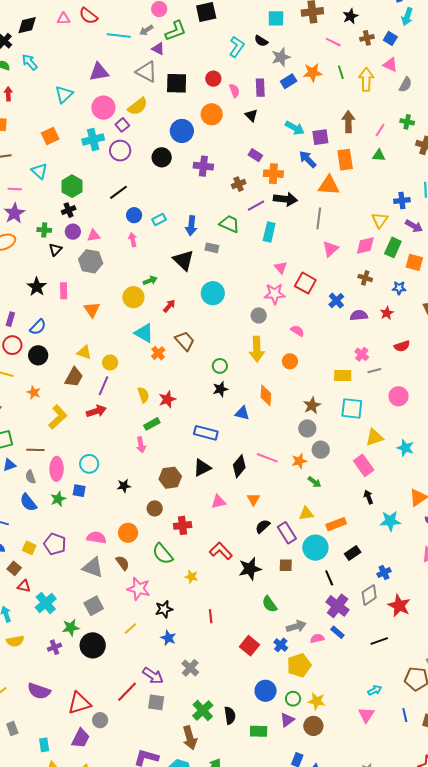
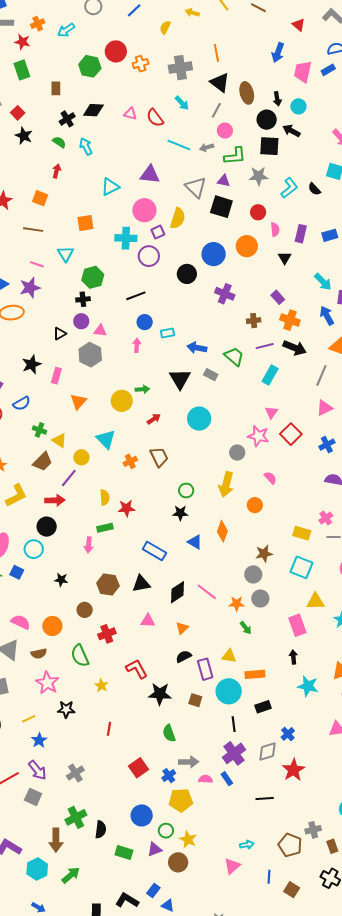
purple triangle: (158, 49) -> (224, 181), moved, turned -32
gray star: (281, 57) -> (259, 176), moved
yellow semicircle: (138, 106) -> (178, 218), turned -50
blue arrow: (191, 226) -> (197, 348), turned 78
green cross: (44, 230) -> (39, 430), moved
blue cross: (336, 301) -> (327, 445), moved
cyan triangle: (144, 333) -> (106, 439), moved
black circle: (38, 355) -> (47, 527), moved
red cross: (183, 525) -> (107, 634), turned -30
brown semicircle: (123, 563) -> (39, 654), turned 98
blue cross: (384, 572) -> (288, 734), turned -32
blue star: (168, 638) -> (39, 740), moved

